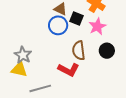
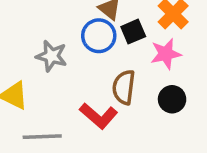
black square: (76, 19) -> (133, 32), turned 32
gray star: (23, 55) -> (51, 56), moved, turned -30

